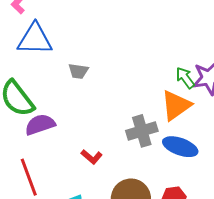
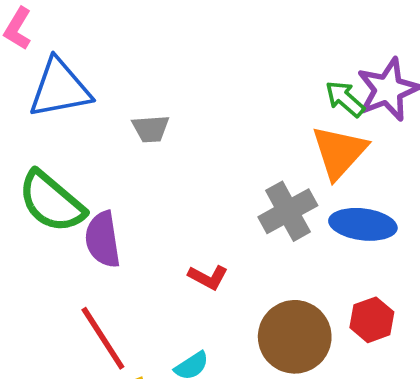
purple semicircle: (40, 125) -> (103, 240), turned -68

